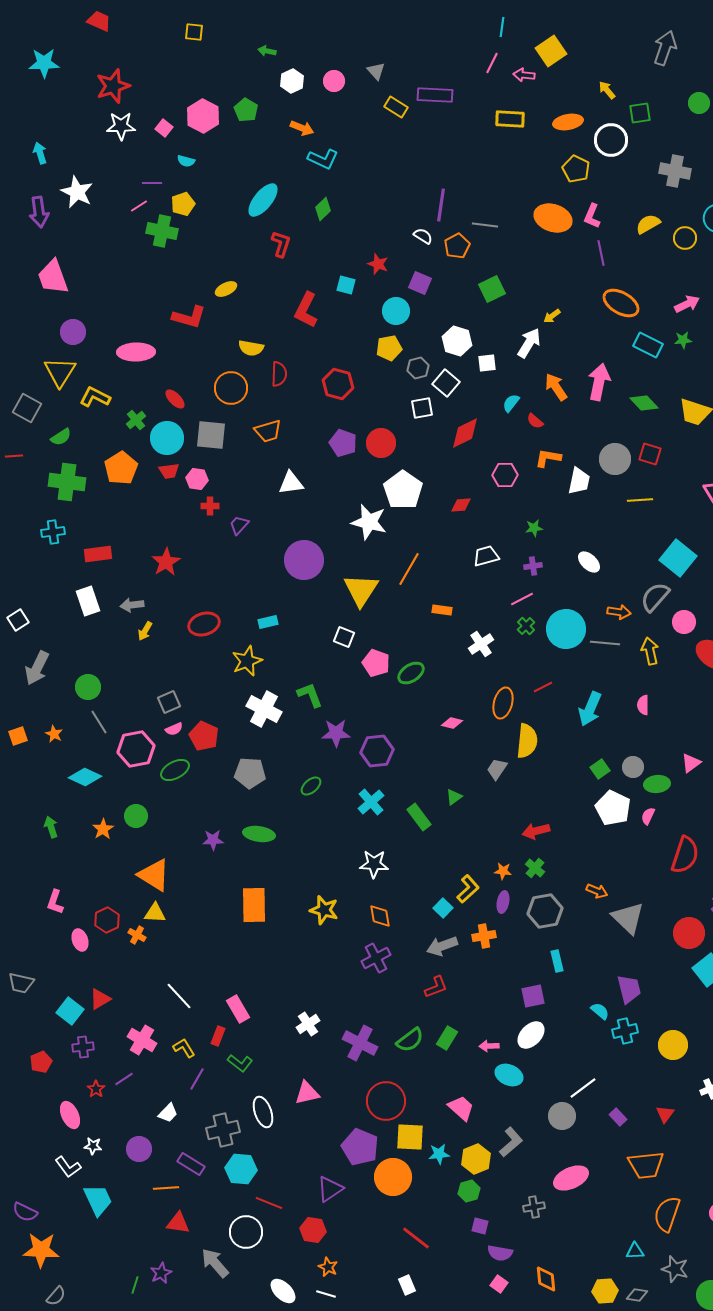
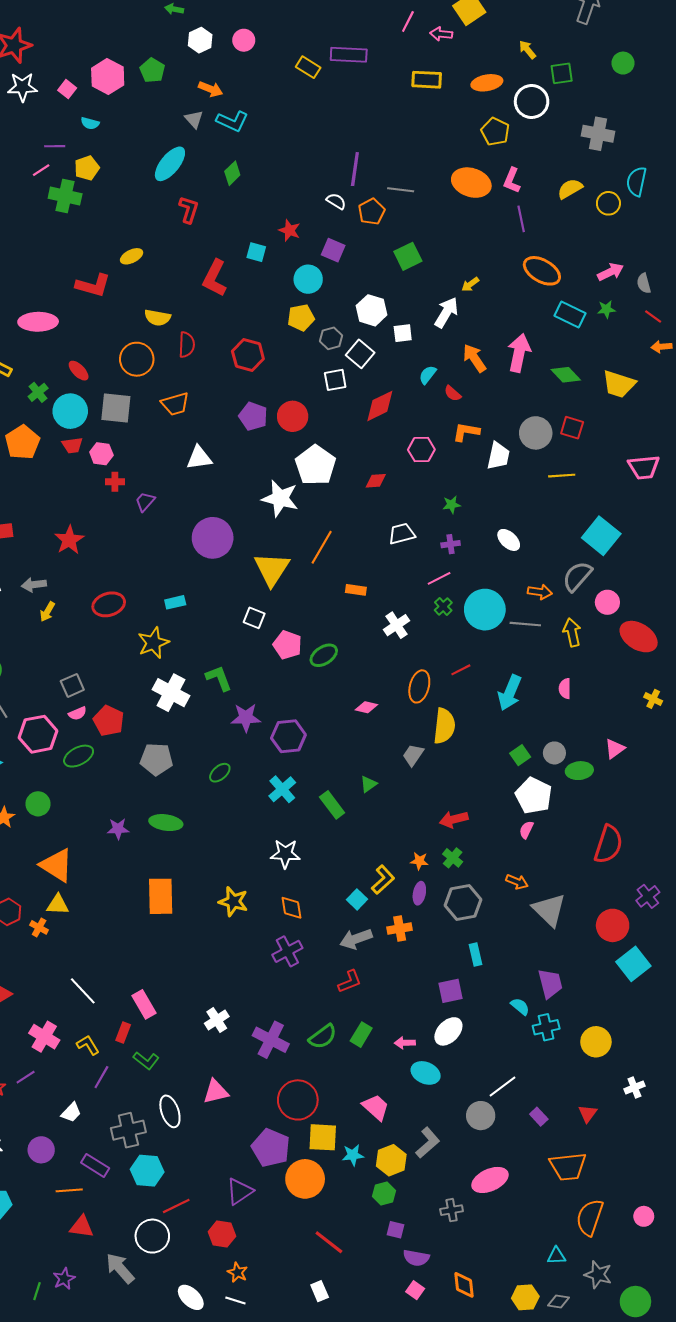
gray triangle: (376, 71) -> (194, 119), moved
pink semicircle: (648, 816) -> (526, 830), moved
red line: (269, 1203) -> (176, 1206), turned -48

